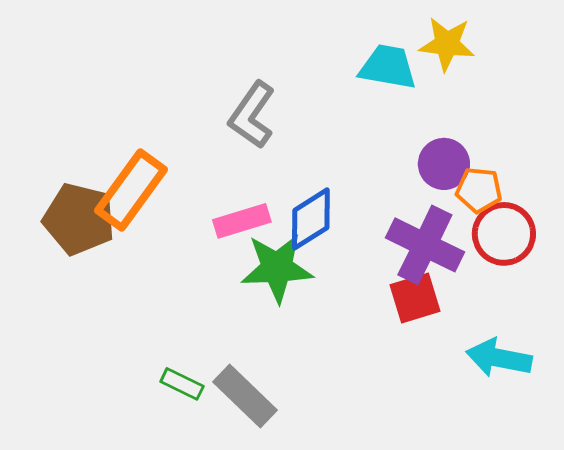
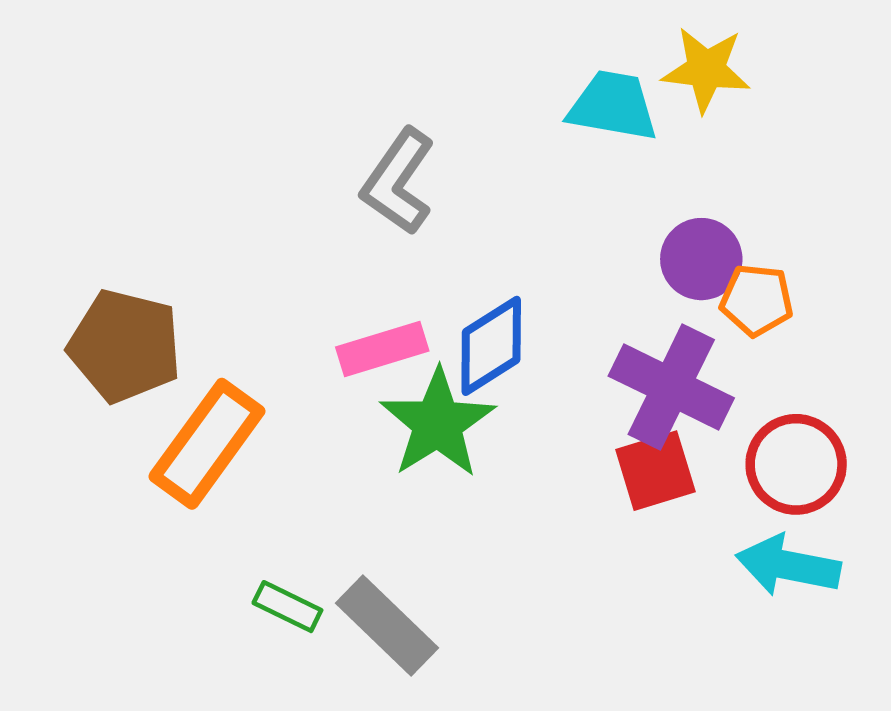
orange rectangle: (131, 190) -> (207, 444), moved
red circle: (504, 234) -> (796, 464), moved
green star: (277, 268) -> (438, 423), turned -30

